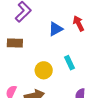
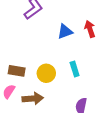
brown rectangle: (15, 43) -> (17, 71), moved

